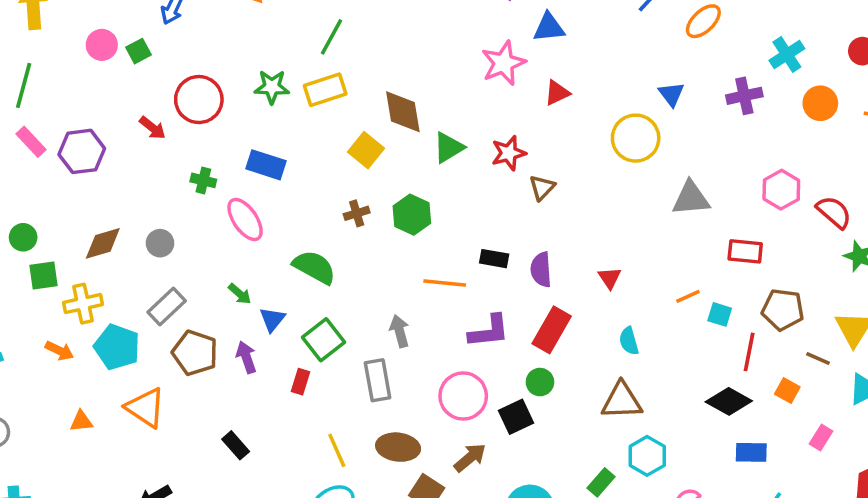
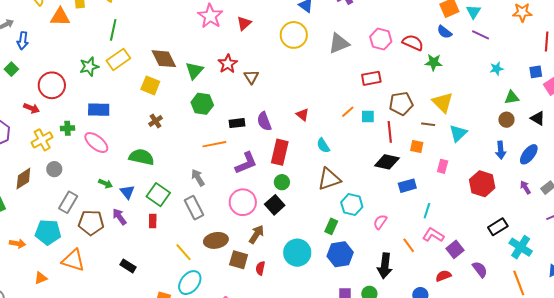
gray triangle: (691, 198) -> (339, 43), moved
green hexagon: (412, 215) -> (202, 104), moved
yellow cross: (83, 304) -> (42, 140), moved

